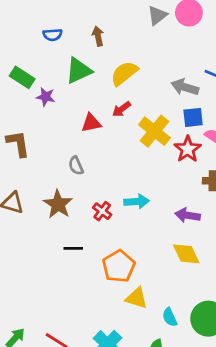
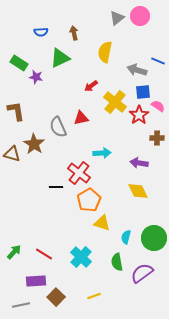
yellow semicircle: (124, 73) -> (105, 52), moved, turned -40
red triangle: (91, 123) -> (81, 118), moved
gray semicircle: (76, 166) -> (58, 127), size x1.5
brown star: (58, 204) -> (34, 144), moved
red cross: (102, 211) -> (79, 173), moved, size x1.6
cyan semicircle: (170, 317) -> (126, 237), turned 40

